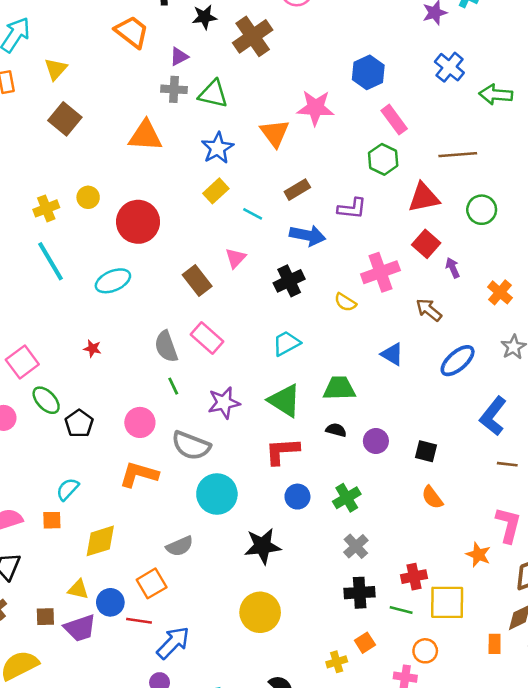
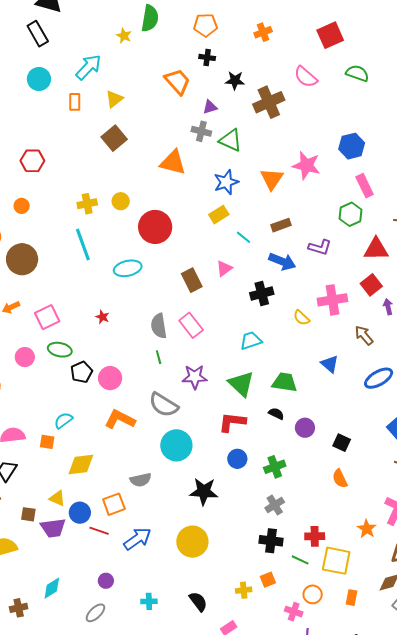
green ellipse: (46, 400) -> (60, 350), turned -45
pink circle: (140, 422) -> (110, 378), moved
blue arrow: (173, 643) -> (137, 539), moved
orange rectangle: (495, 644) -> (351, 598), moved

